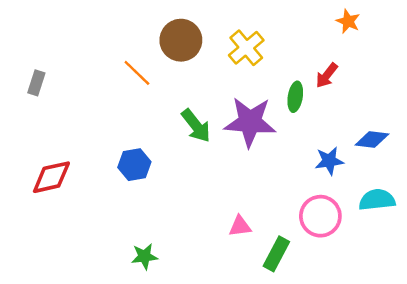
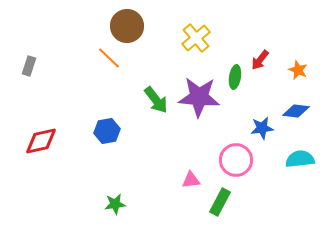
orange star: (348, 21) -> (298, 70), moved
brown circle: (181, 40) -> (127, 26), moved
pink circle: (320, 216) -> (236, 160), moved

